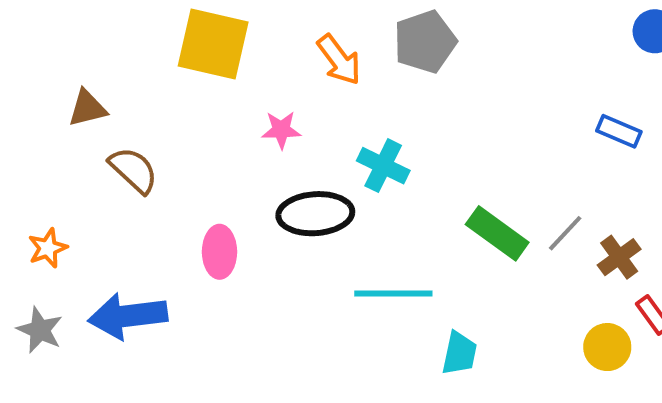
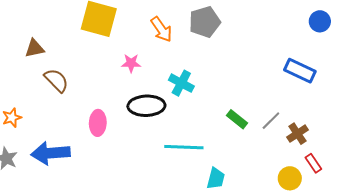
blue rectangle: (619, 131) -> (300, 71), size x1.4
green rectangle: (497, 233) -> (237, 119), size x0.7

